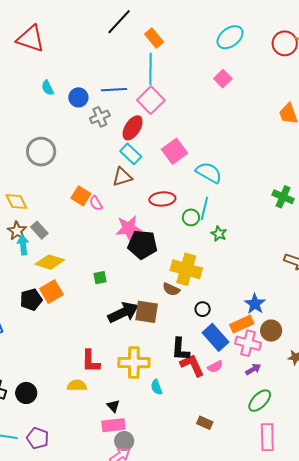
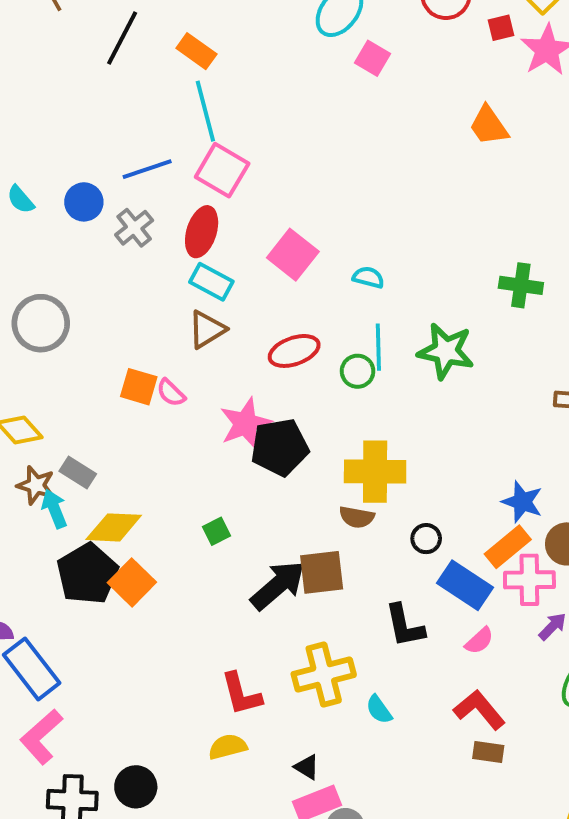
pink square: (223, 79) -> (373, 58), moved
cyan semicircle: (209, 173) -> (368, 277), size x0.6
green star: (219, 234) -> (446, 351), moved, size x1.8
black pentagon: (31, 300) -> (88, 574), moved, size x1.4
red L-shape: (192, 365) -> (479, 710), moved

